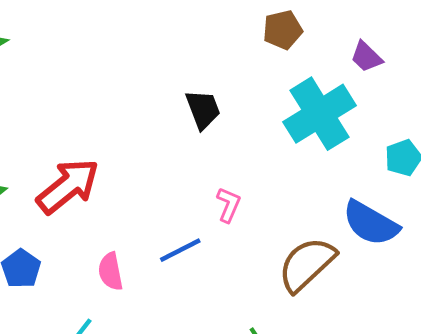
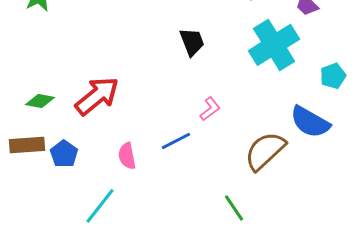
pink L-shape: (229, 205) -> (210, 109), turned 30

